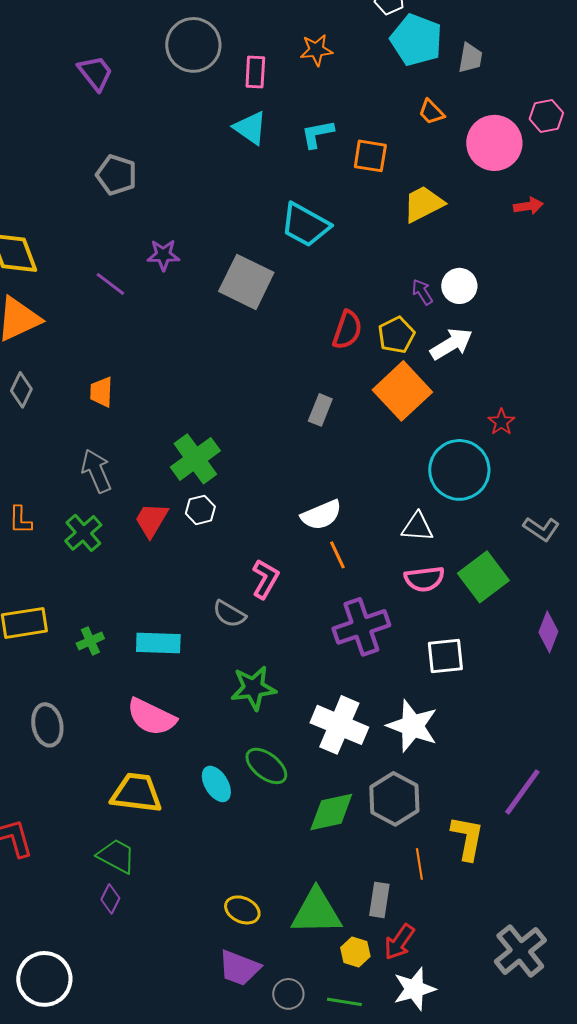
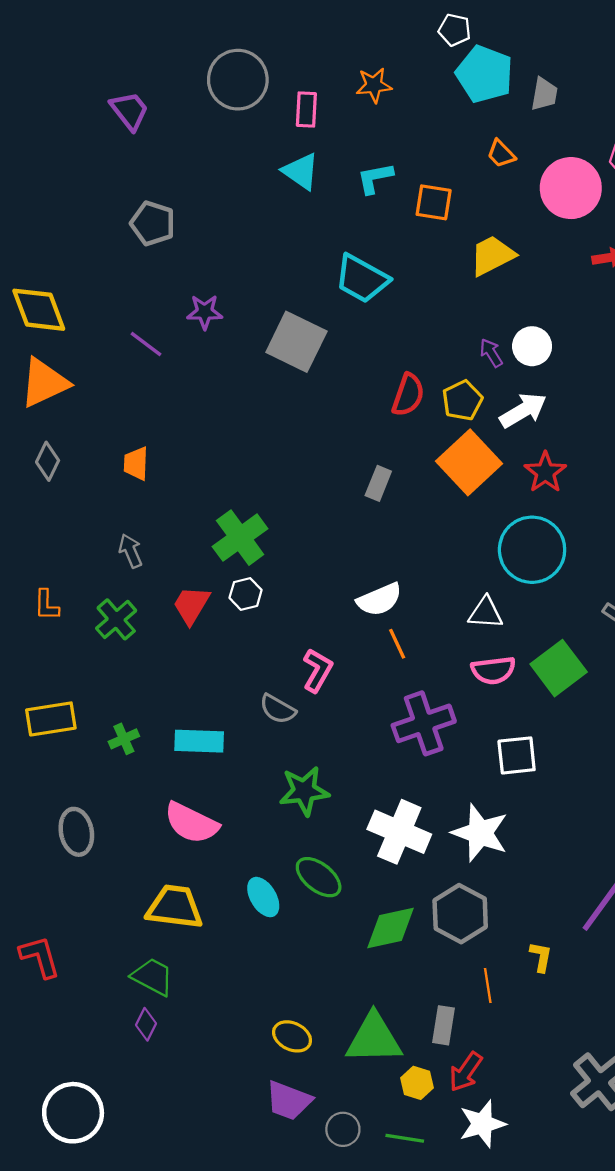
red star: (501, 422) -> (545, 472), moved, size x1.4
gray arrow: (96, 471) -> (131, 551), size x0.7
yellow L-shape: (467, 838) -> (541, 957), size x0.6

